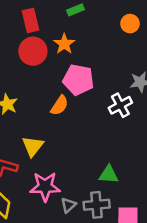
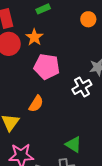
orange semicircle: (59, 105) -> (36, 104), moved
green triangle: (109, 175) -> (73, 144), turned 30

